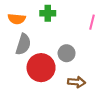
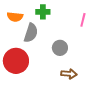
gray semicircle: (23, 44) -> (31, 33), moved
red circle: (41, 68) -> (16, 61), moved

